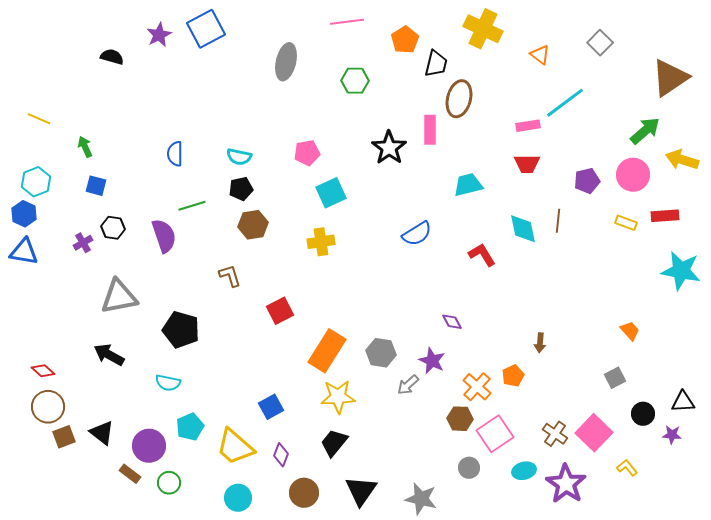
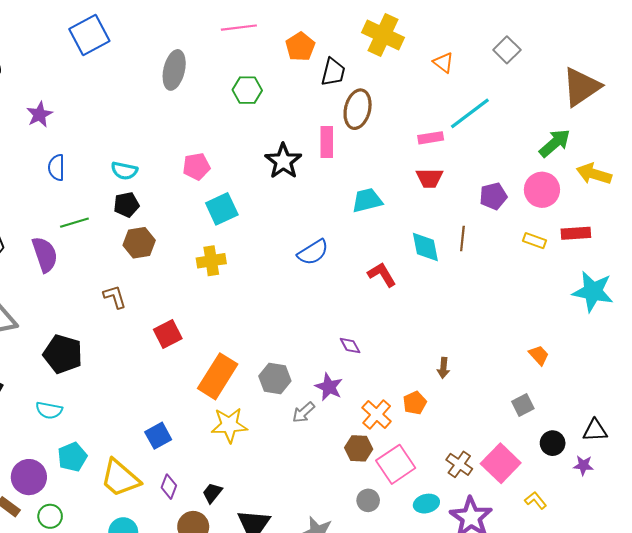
purple star: (159, 35) -> (39, 114), moved
black trapezoid: (334, 443) -> (212, 493), moved, size x0.7

